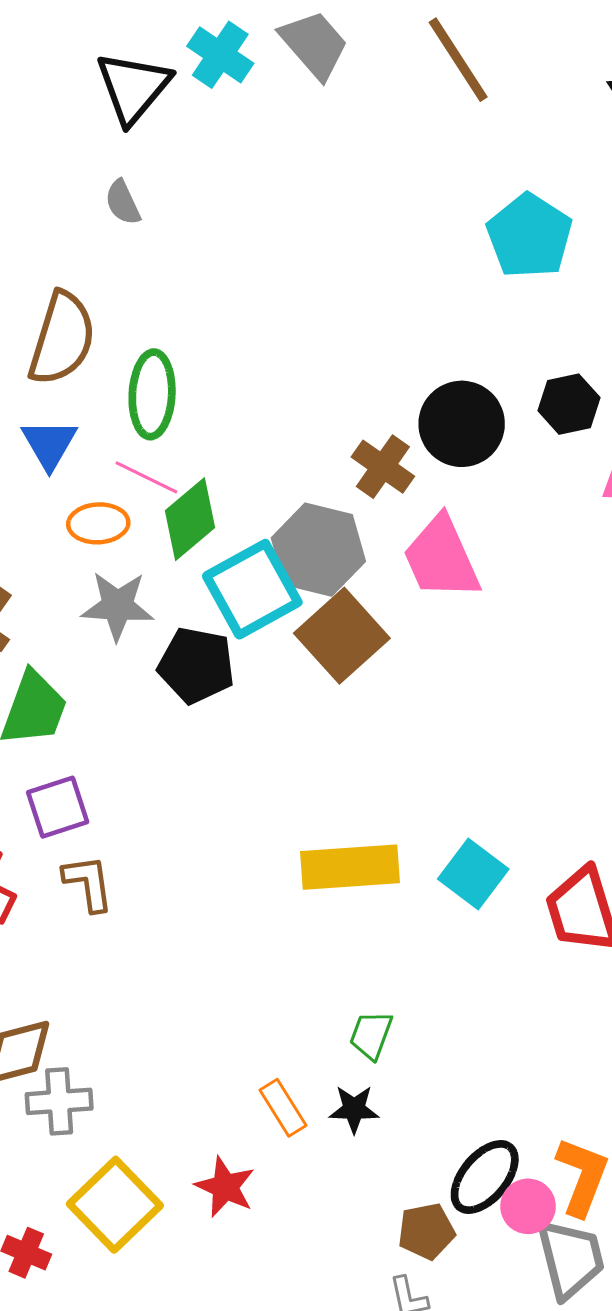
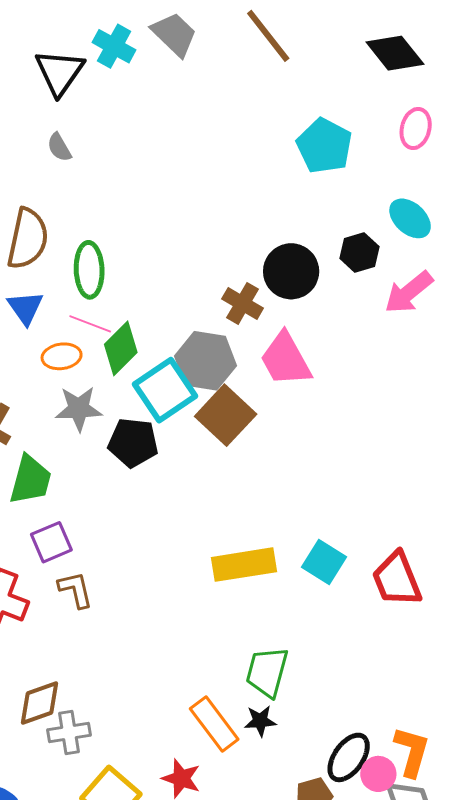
green trapezoid: (371, 1035) -> (267, 672), size x1.6
orange rectangle: (283, 1108) -> (214, 724), size x1.5

